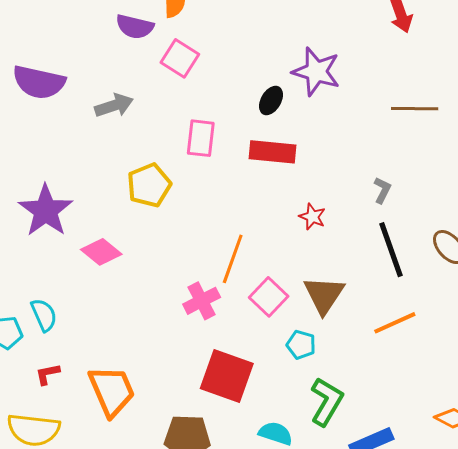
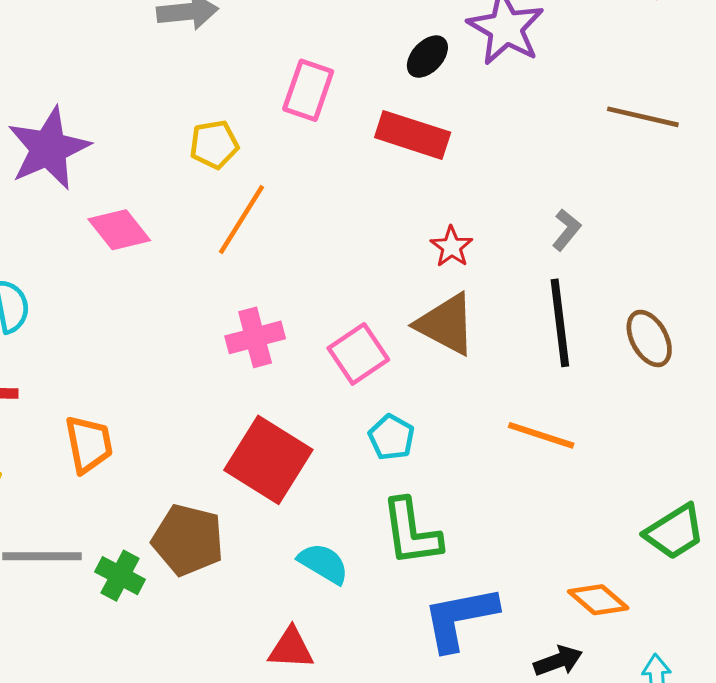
yellow pentagon: (149, 185) -> (214, 144), size x0.7
orange line: (233, 259) -> (242, 220), moved
brown triangle: (324, 295) -> (446, 324), moved, turned -48
orange line: (395, 323) -> (541, 435), turned 30
orange trapezoid: (112, 391) -> (89, 444), size x0.7
green L-shape: (327, 402) -> (411, 532), turned 129

